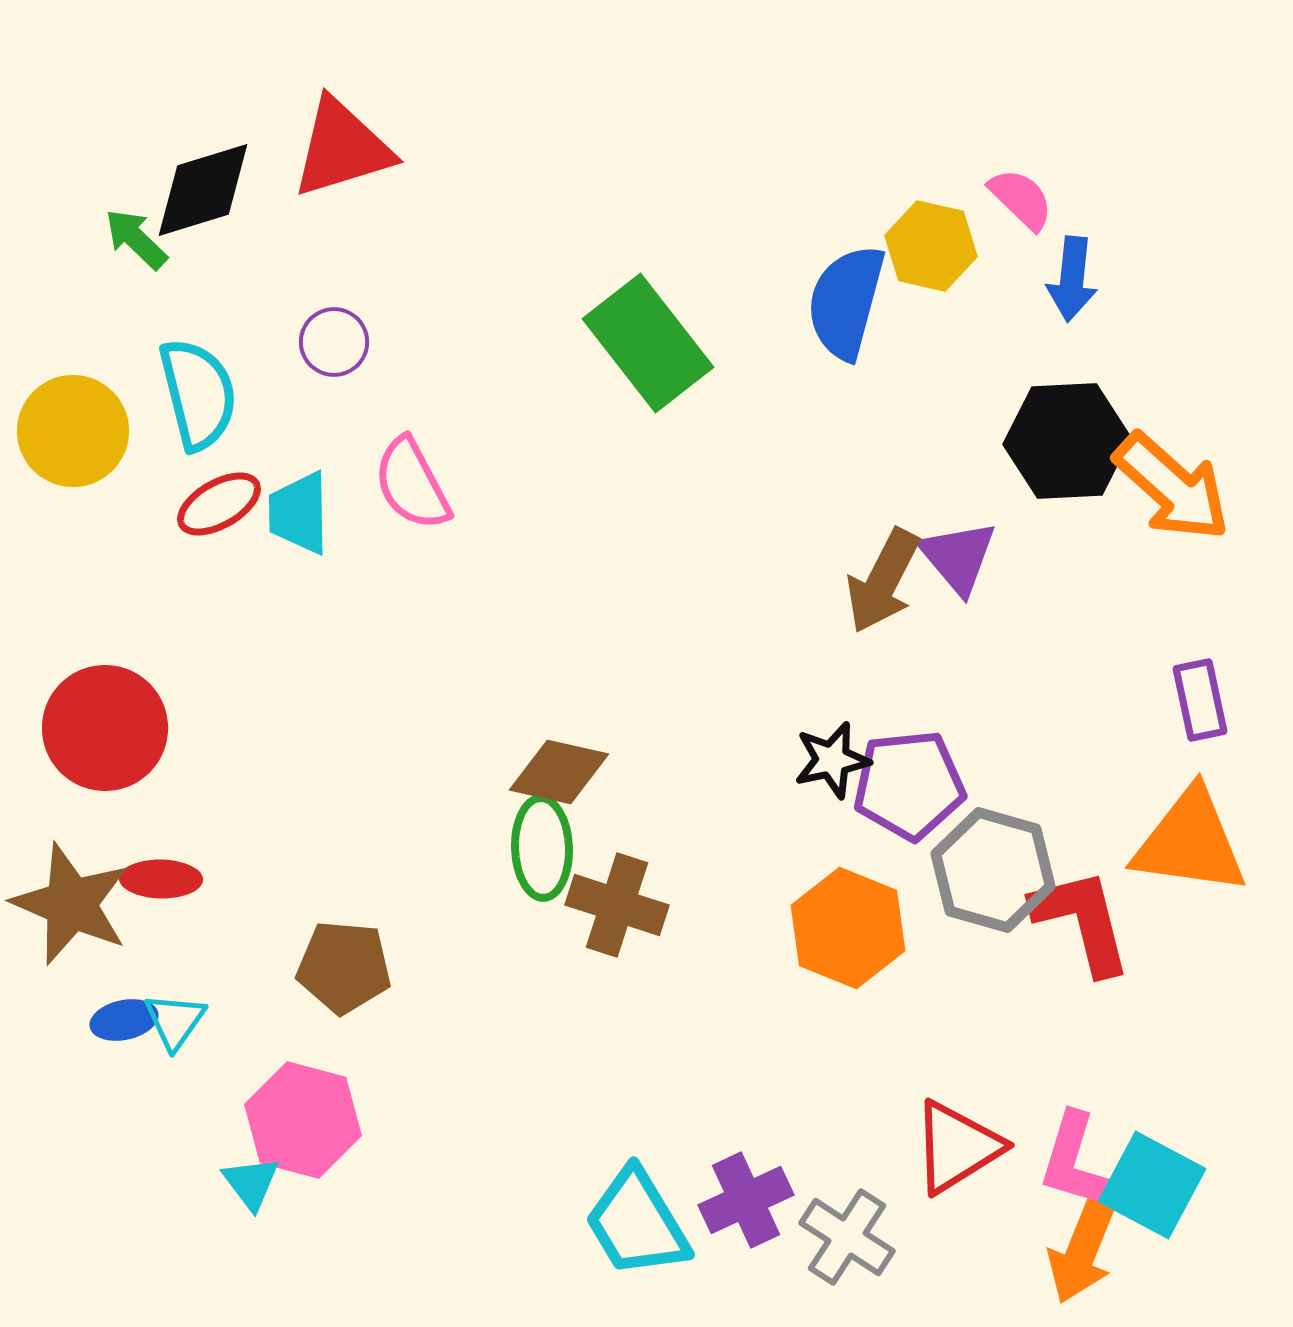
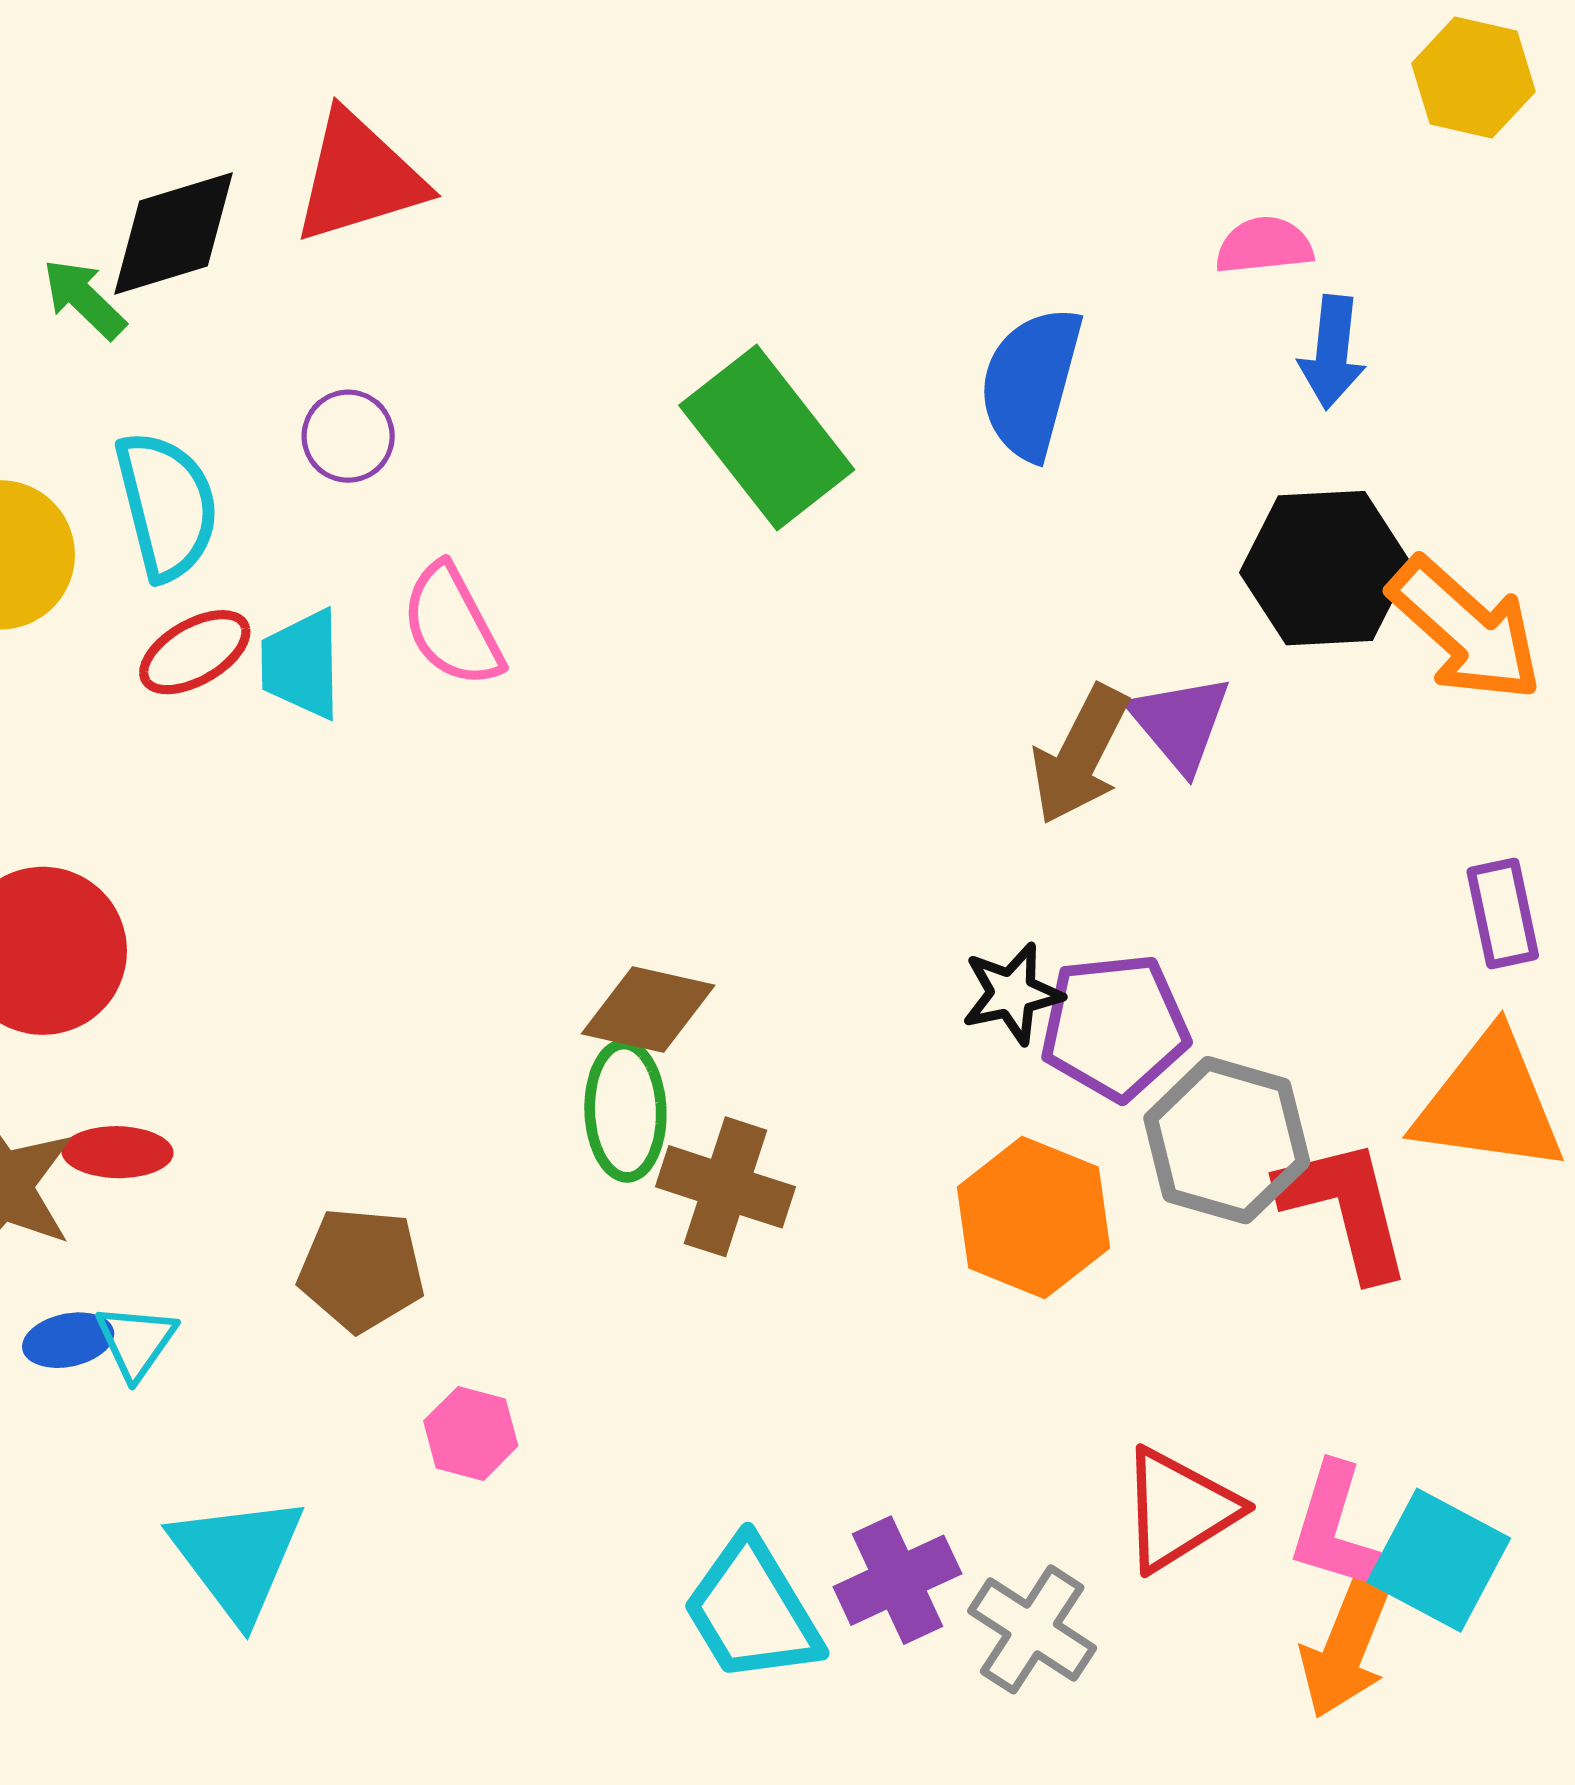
pink semicircle: (1021, 199) -> (1264, 246), turned -50
yellow hexagon: (931, 246) -> (1473, 78), moved
pink hexagon: (303, 1120) -> (471, 1433), moved, size x0.6
cyan triangle: (251, 1183) -> (237, 1557), size x1.8

